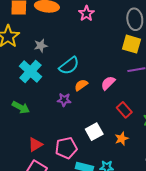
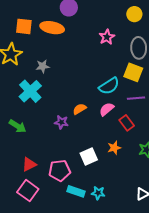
pink star: (86, 13) -> (107, 37), moved
cyan semicircle: (69, 66) -> (109, 86), moved
red rectangle: (124, 110) -> (127, 123), moved
orange star: (122, 139) -> (114, 148), moved

